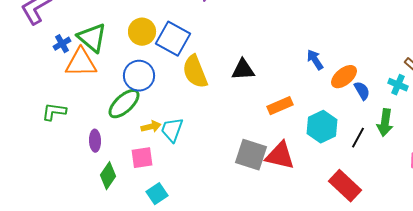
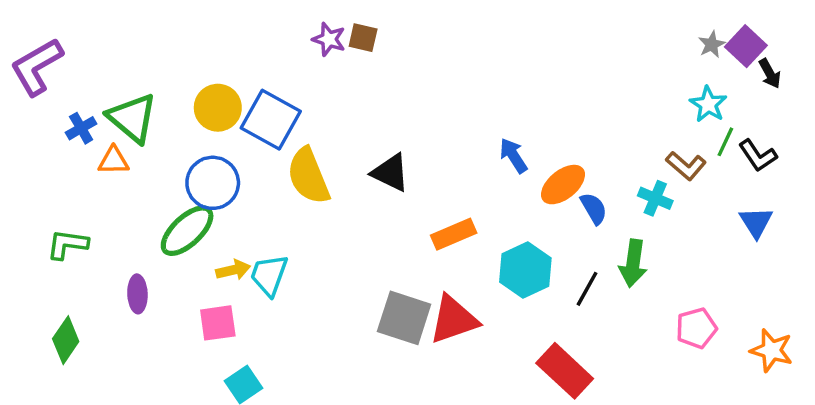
orange triangle: (81, 63) -> (114, 161), size x0.6
black triangle: (243, 70) -> (390, 173), turned 30
red triangle: (280, 156) -> (454, 320), turned -32
green diamond: (108, 176) -> (66, 340), moved

